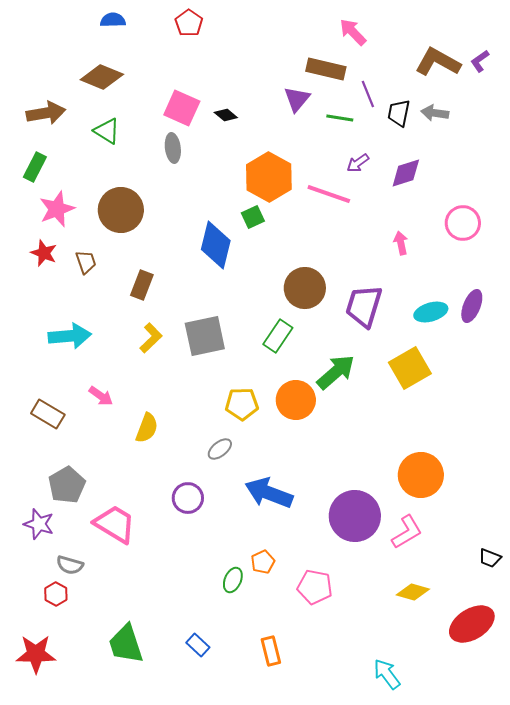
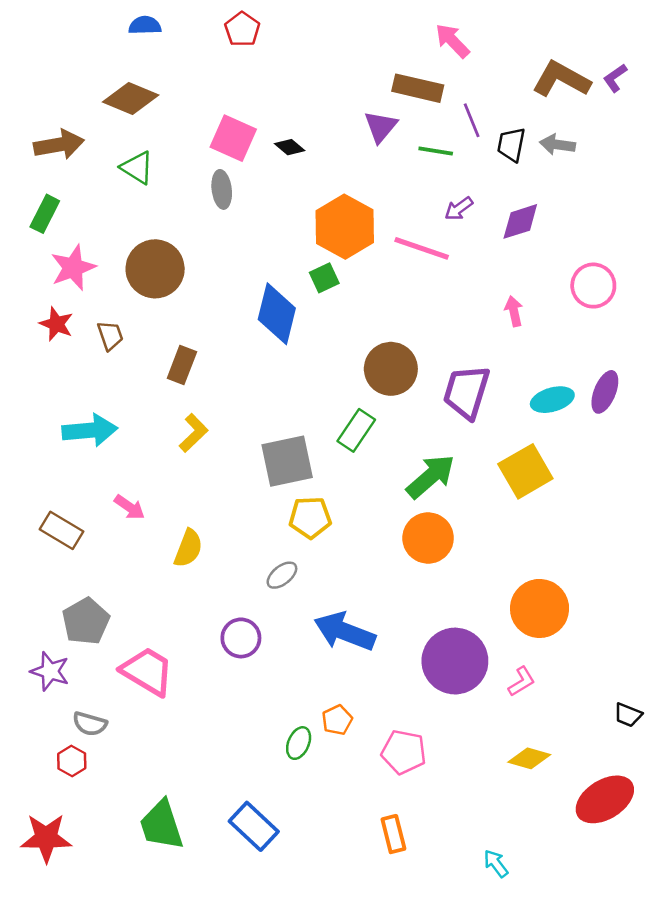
gray square: (205, 336) -> (287, 461), moved
orange circle: (296, 400) -> (428, 538), moved
pink L-shape: (407, 532) -> (522, 682), size x0.7
blue rectangle: (198, 645) -> (254, 826), size x1.6
orange rectangle: (271, 651) -> (393, 834), moved
cyan arrow: (387, 674) -> (496, 864), size x0.7

